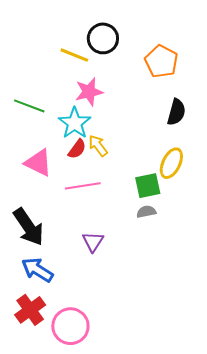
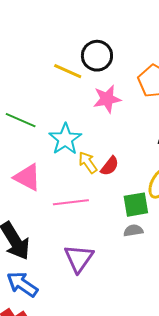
pink star: (89, 92) -> (107, 99), moved
red semicircle: (77, 149) -> (110, 166), moved
purple triangle: (93, 242) -> (79, 258), size x1.4

